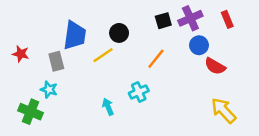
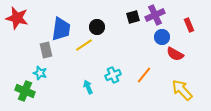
red rectangle: (227, 19) -> (189, 25), moved
red star: (21, 54) -> (17, 18), moved, size x1.6
orange line: (156, 59) -> (144, 75), moved

